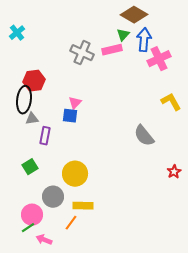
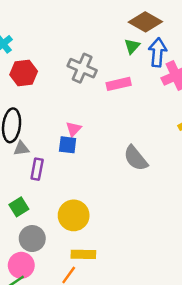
pink rectangle: (112, 50) -> (119, 84), moved
red hexagon: (34, 81) -> (24, 73), moved
gray semicircle: (144, 136) -> (136, 158), moved
gray circle: (53, 197) -> (32, 239), moved

